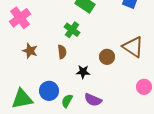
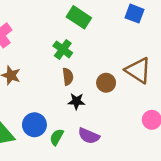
brown semicircle: (62, 52) -> (68, 77), moved

